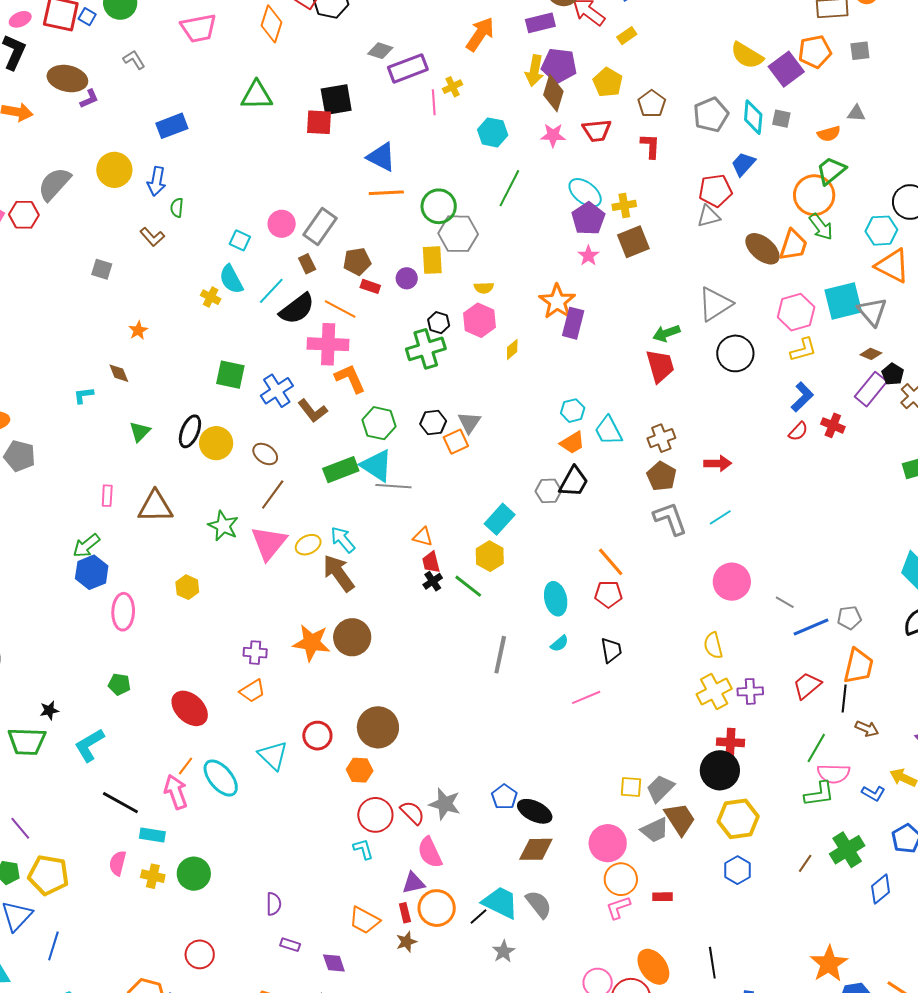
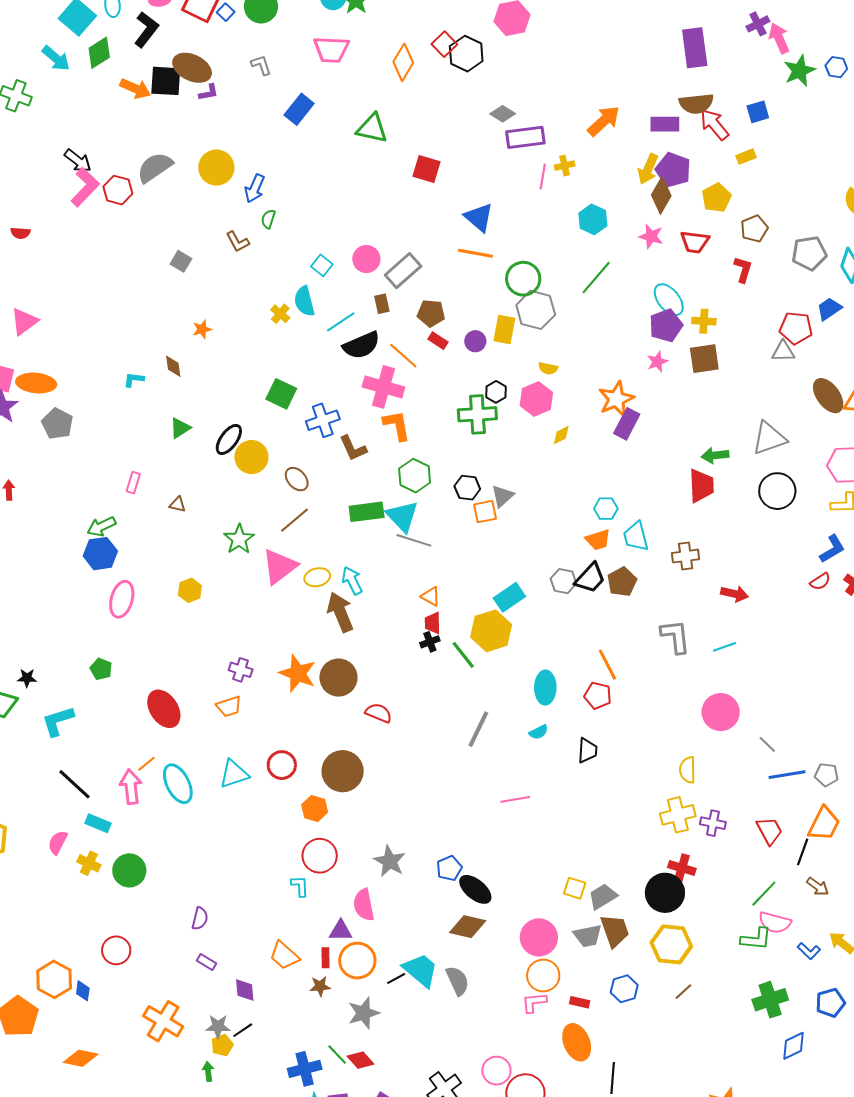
black square: (336, 100) -> (166, 81), moved
blue rectangle: (172, 126) -> (299, 109), moved, turned -44
brown pentagon: (662, 476) -> (622, 582), moved
brown triangle: (155, 507) -> (178, 505), size x0.5
yellow hexagon: (490, 556) -> (491, 631), size x1.4
red trapezoid: (807, 686) -> (769, 831), turned 88
pink line: (586, 697) -> (515, 799), moved
cyan triangle: (273, 755) -> (234, 774), turned 44
red semicircle: (412, 813) -> (379, 713), moved, turned -36
brown line: (805, 863) -> (683, 992), moved
blue hexagon: (737, 870) -> (624, 989), moved
gray star: (504, 951) -> (364, 1013), moved, size x1.4
orange ellipse: (653, 967) -> (577, 1042), moved

